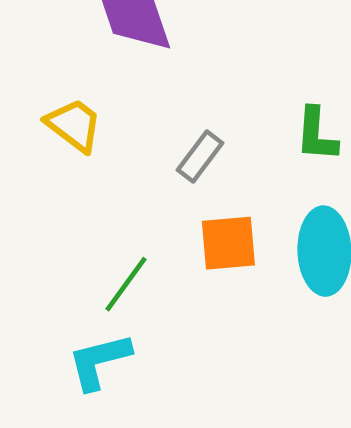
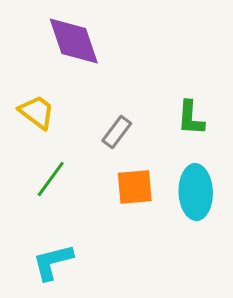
green line: (126, 284) -> (51, 179), moved

